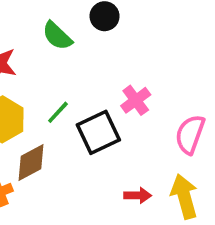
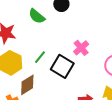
black square: (98, 132) -> (62, 66), turned -30

